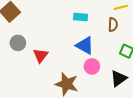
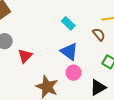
cyan rectangle: (80, 17) -> (68, 23), turned 32
brown semicircle: (113, 25) -> (99, 34), turned -48

